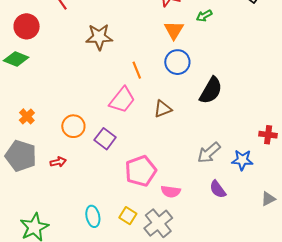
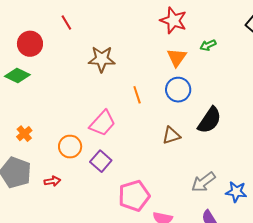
pink trapezoid: (122, 100) -> (102, 123), moved
brown triangle: (163, 109) -> (171, 135), moved

